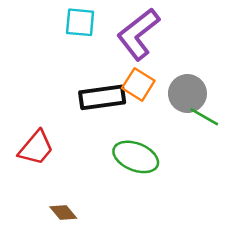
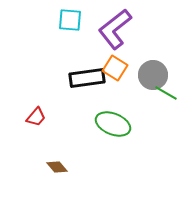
red trapezoid: (36, 148) -> (36, 117), size x0.7

